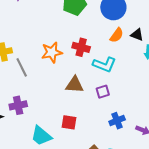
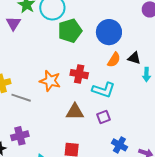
orange star: (52, 52) -> (50, 81), turned 30
gray line: (22, 67) -> (21, 98), turned -42
blue cross: (117, 121) -> (119, 145), turned -35

